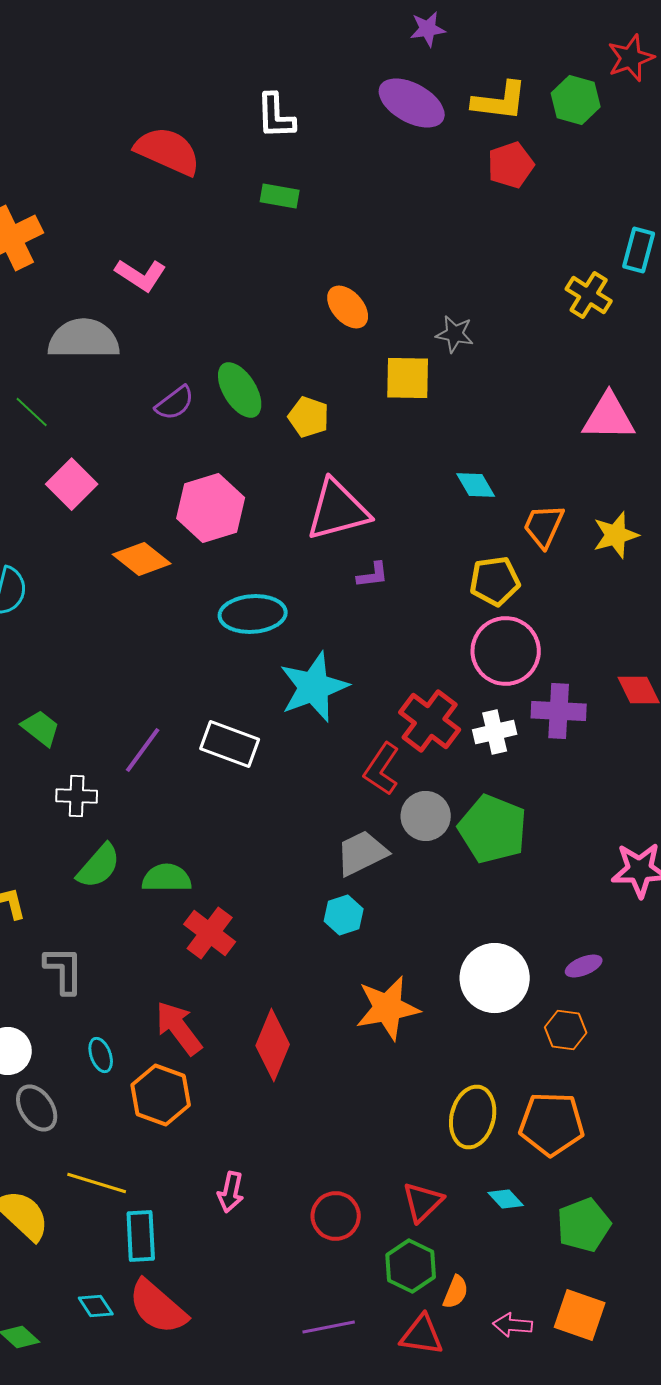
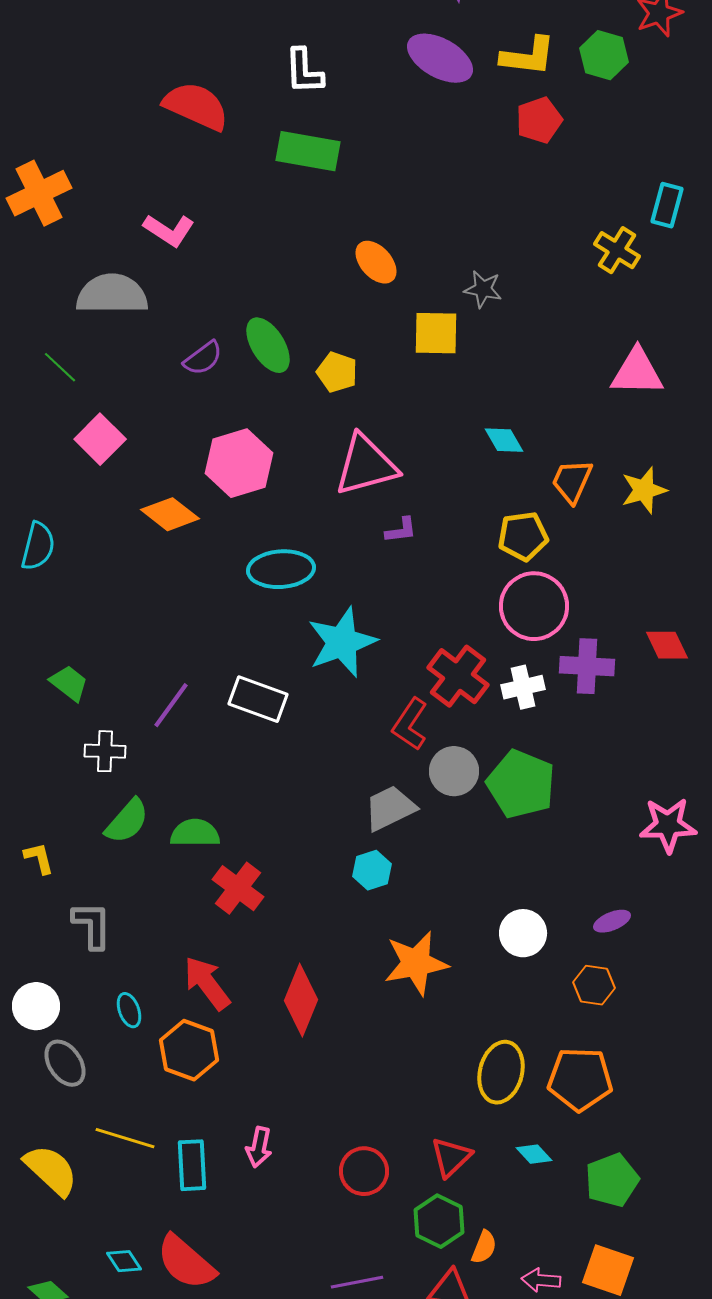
green rectangle: (280, 196) -> (308, 151), size x1.6
white circle: (495, 978) -> (523, 933), size x0.7
cyan rectangle: (141, 1236) -> (192, 1165), moved

